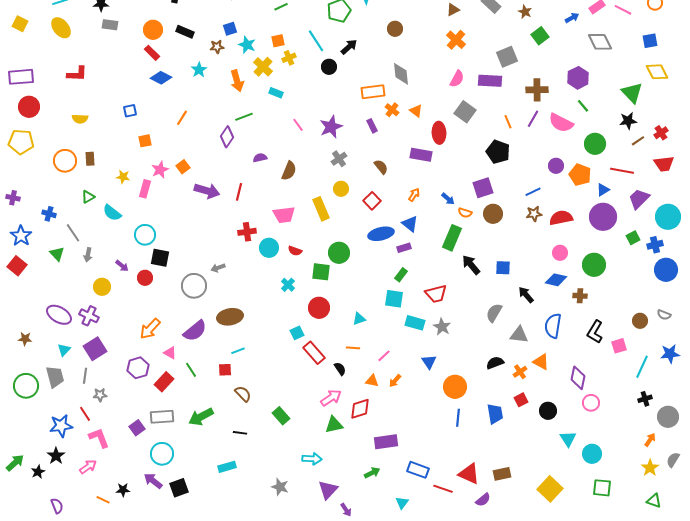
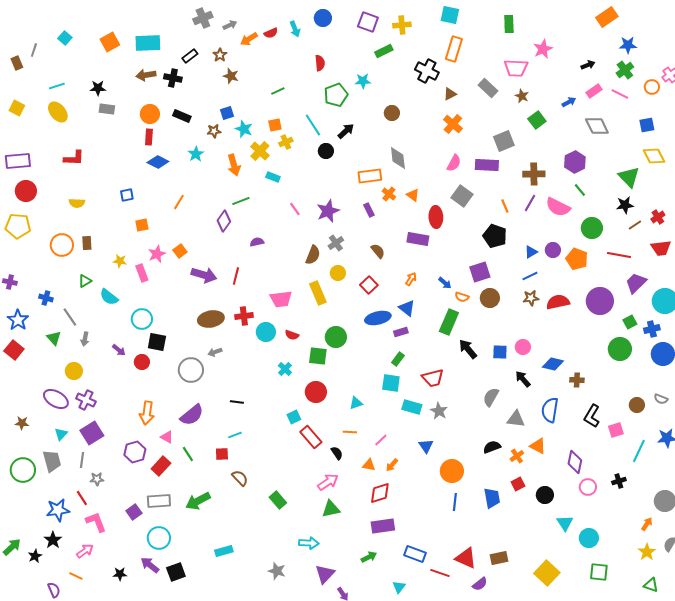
red rectangle: (152, 53) -> (149, 137), turned 49
brown semicircle: (289, 171) -> (313, 255), moved
pink rectangle: (145, 189) -> (142, 273), turned -36
blue triangle: (603, 190) -> (531, 252), moved
pink circle: (560, 253) -> (523, 347), moved
green circle: (594, 265) -> (620, 349), moved
yellow circle: (102, 287) -> (74, 371), moved
brown ellipse: (230, 317) -> (211, 319), moved
orange arrow: (150, 329) -> (147, 413), turned -35
black cross: (645, 399) -> (619, 481), moved
red diamond: (360, 409) -> (380, 493), moved
black line: (240, 433) -> (237, 402), moved
orange line: (103, 500) -> (76, 576), moved

